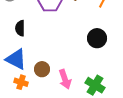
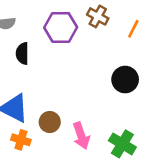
black semicircle: (20, 28) -> (22, 53), moved

